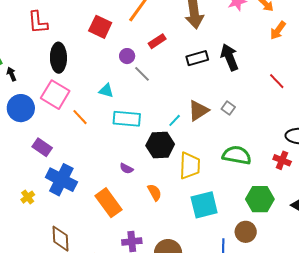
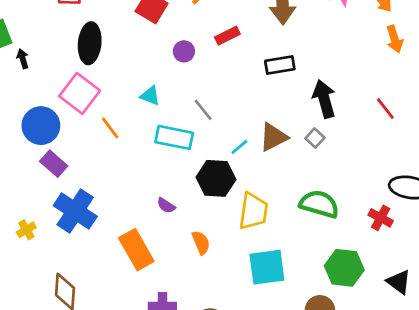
orange arrow: (278, 30) -> (395, 39), turned -60
black arrow: (229, 57) -> (324, 99), moved
gray line: (142, 74) -> (203, 110), moved
blue circle: (21, 108) -> (41, 126), moved

